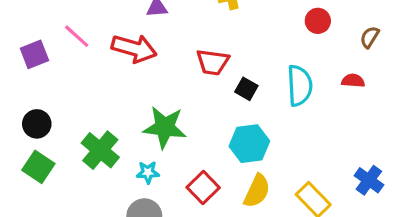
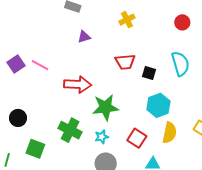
red arrow: (134, 48) -> (78, 84), moved
purple square: (34, 54) -> (16, 64), moved
black circle: (37, 124) -> (18, 118), moved

